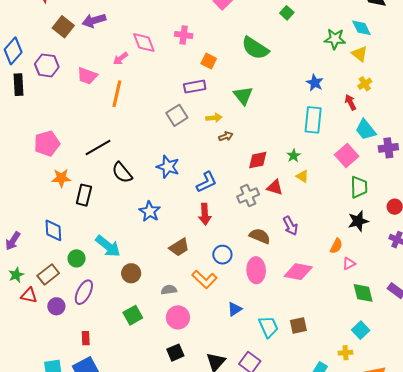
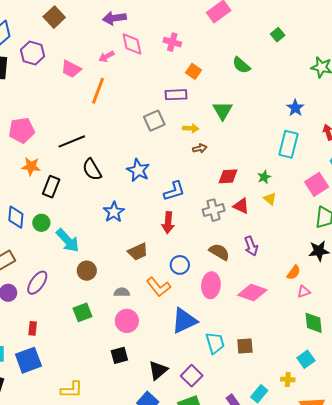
purple arrow: (94, 21) -> (114, 18), moved
green semicircle: (255, 48) -> (241, 65), size x0.7
green circle: (77, 258) -> (41, 223), moved
blue triangle: (235, 309) -> (184, 321), size x1.8

